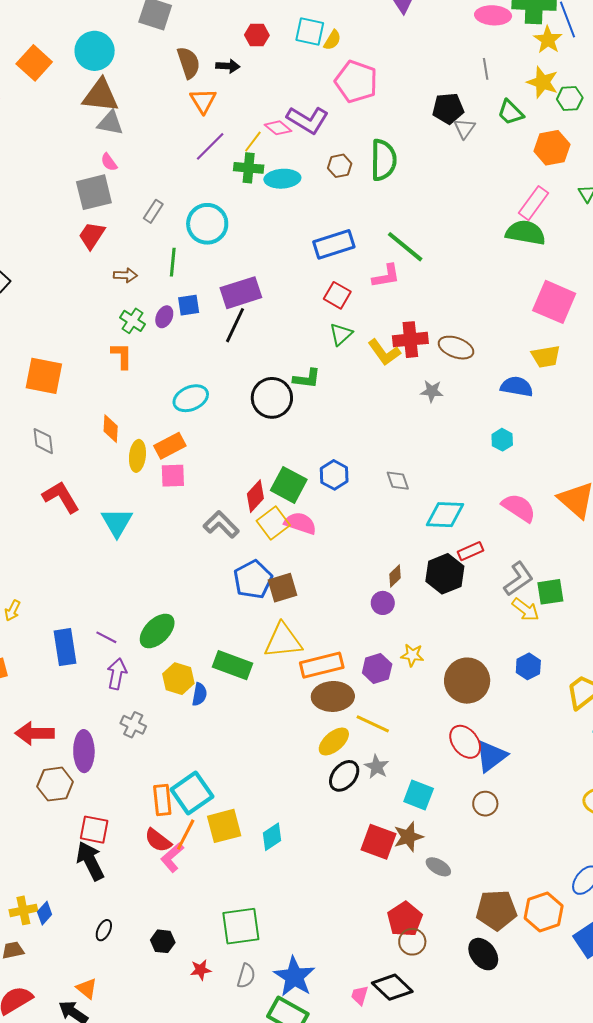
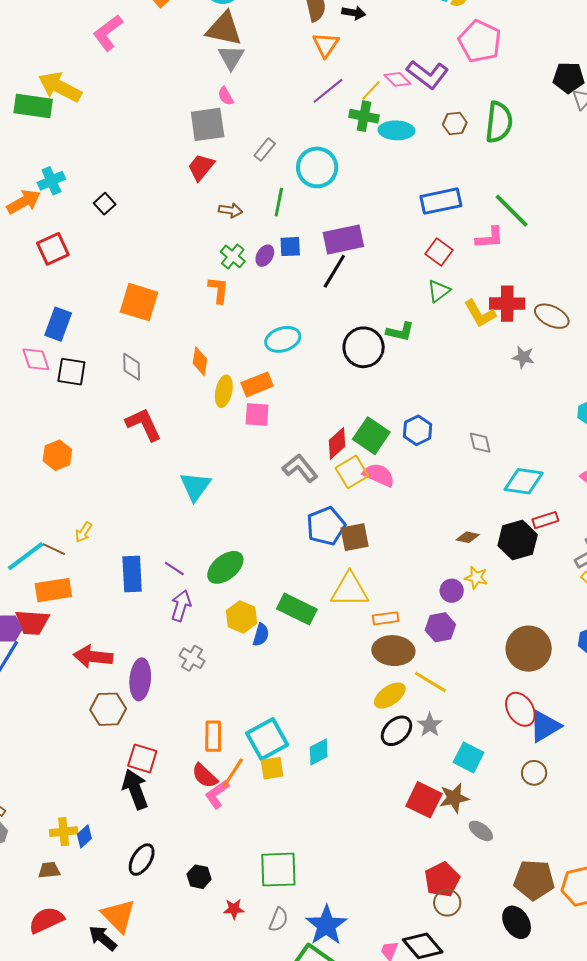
gray triangle: (110, 123) -> (231, 57), turned 44
cyan triangle: (117, 522) -> (195, 486), moved
brown diamond: (395, 576) -> (468, 537), turned 50
purple circle: (383, 603) -> (452, 591), moved
yellow star: (412, 655) -> (476, 578), moved
orange rectangle: (322, 665) -> (386, 618), size x0.6
cyan square: (192, 793) -> (267, 739), moved
yellow square: (224, 826) -> (272, 768), size x0.7
cyan diamond: (272, 837) -> (319, 752), moved
black ellipse: (104, 930) -> (142, 860), size x1.5
orange triangle: (87, 988) -> (119, 916), size x1.6

